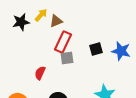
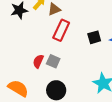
gray square: (67, 58) -> (53, 61), moved, turned 32

